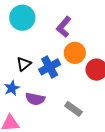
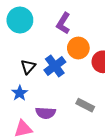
purple semicircle: (35, 99) -> (46, 113), moved

